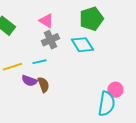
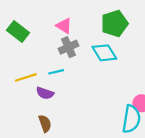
brown semicircle: (43, 85) -> (45, 123), moved

